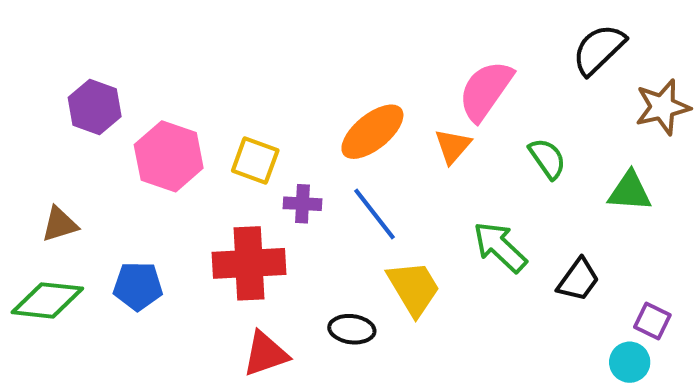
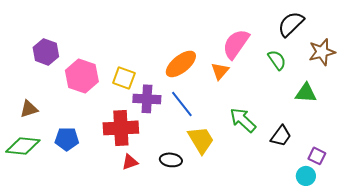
green semicircle: (547, 158) -> (277, 60), moved
purple cross: (302, 204) -> (147, 99), size x1.5
red triangle: (265, 354) -> (130, 162), moved, size x0.7

